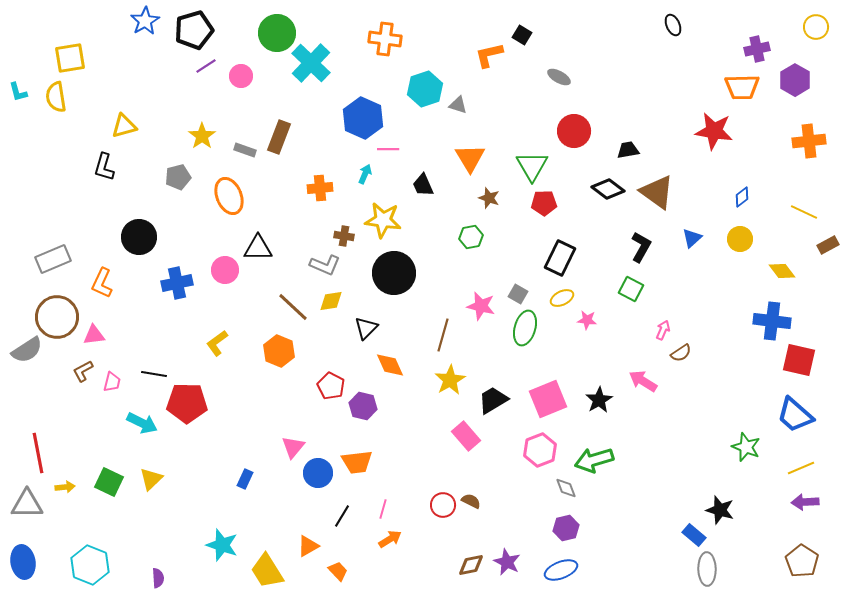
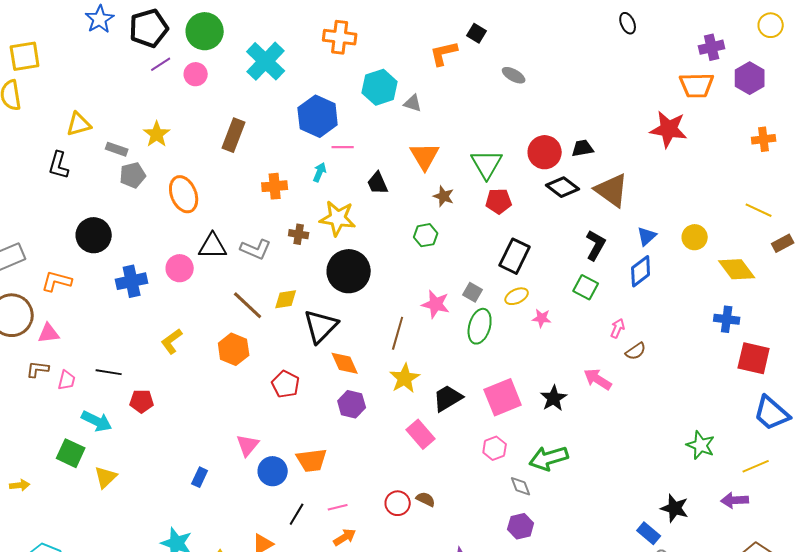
green circle: (277, 33) -> (205, 31), moved
red circle: (574, 131) -> (545, 152), moved
orange cross: (809, 141) -> (764, 139), size x0.7
gray rectangle: (245, 150) -> (117, 149), moved
blue diamond: (742, 197) -> (641, 271), moved, size x1.5
gray L-shape: (325, 265) -> (256, 249), moved
yellow diamond: (782, 271) -> (737, 269), size x1.4
orange L-shape: (102, 283) -> (57, 281), turned 80
blue cross: (772, 321) -> (727, 319), size x0.7
black triangle: (366, 328) -> (321, 326), size x1.5
brown L-shape: (83, 371) -> (38, 369), turned 35
red pentagon: (187, 403) -> (142, 401), size x0.6
purple hexagon: (363, 406) -> (352, 404), moved
blue trapezoid: (795, 415) -> (772, 413), moved
pink hexagon: (540, 450) -> (495, 448), size x0.7
green square: (109, 482) -> (71, 453), moved
purple arrow: (805, 502) -> (735, 500), moved
pink line: (383, 509) -> (338, 507), turned 60

